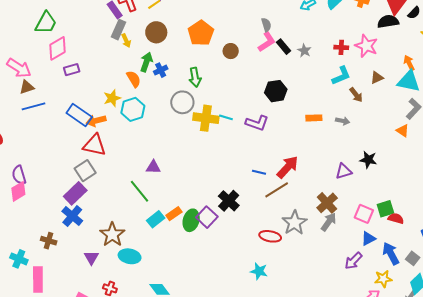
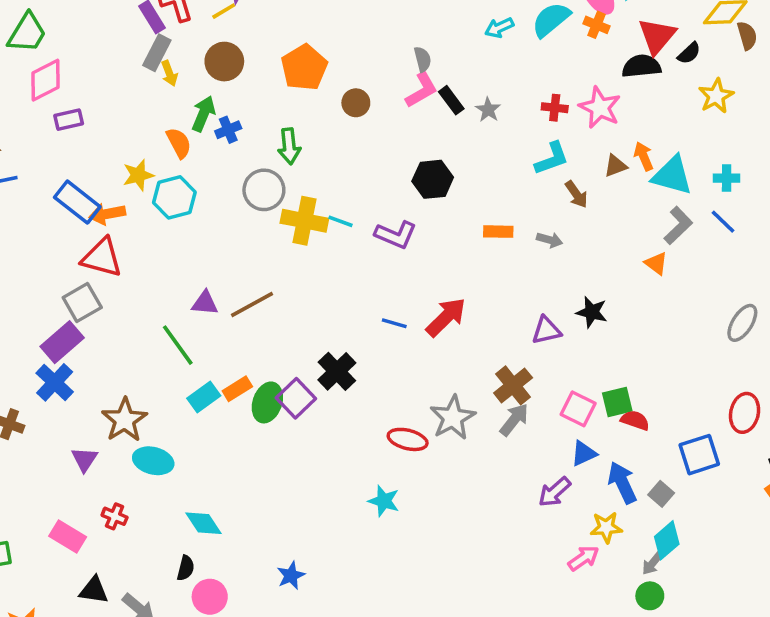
orange arrow: (409, 63) -> (644, 156), moved
brown line: (277, 190) -> (252, 305), moved

